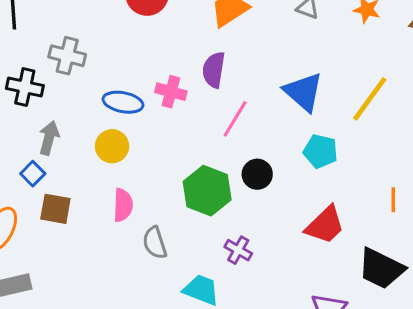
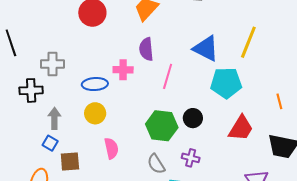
cyan pentagon: (320, 151) -> (226, 83), size x1.4
black circle: (257, 174) -> (193, 118), moved
gray semicircle: (155, 243) -> (156, 164), moved

